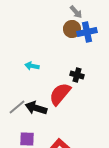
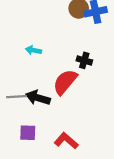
gray line: (17, 107) -> (16, 97), turned 36

